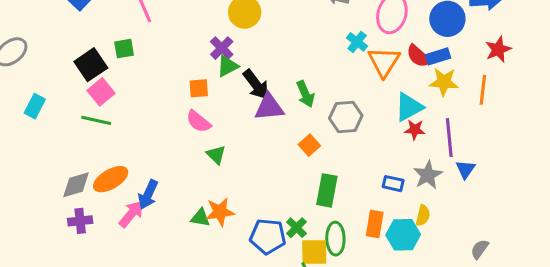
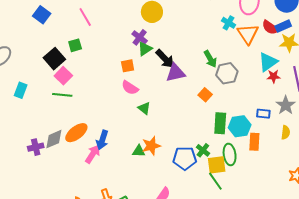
green arrow: (305, 94) -> (210, 59), moved
purple cross: (80, 221) -> (36, 147), moved
cyan hexagon: (403, 235) -> (240, 126), moved

